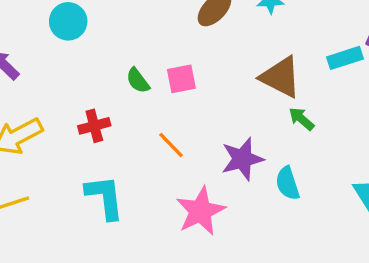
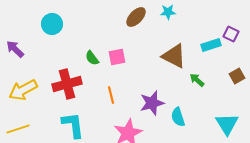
green arrow: (302, 119) -> (197, 80), moved
red cross: (94, 126) -> (67, 84), size x1.6
orange line: (171, 145) -> (111, 95), turned 30

